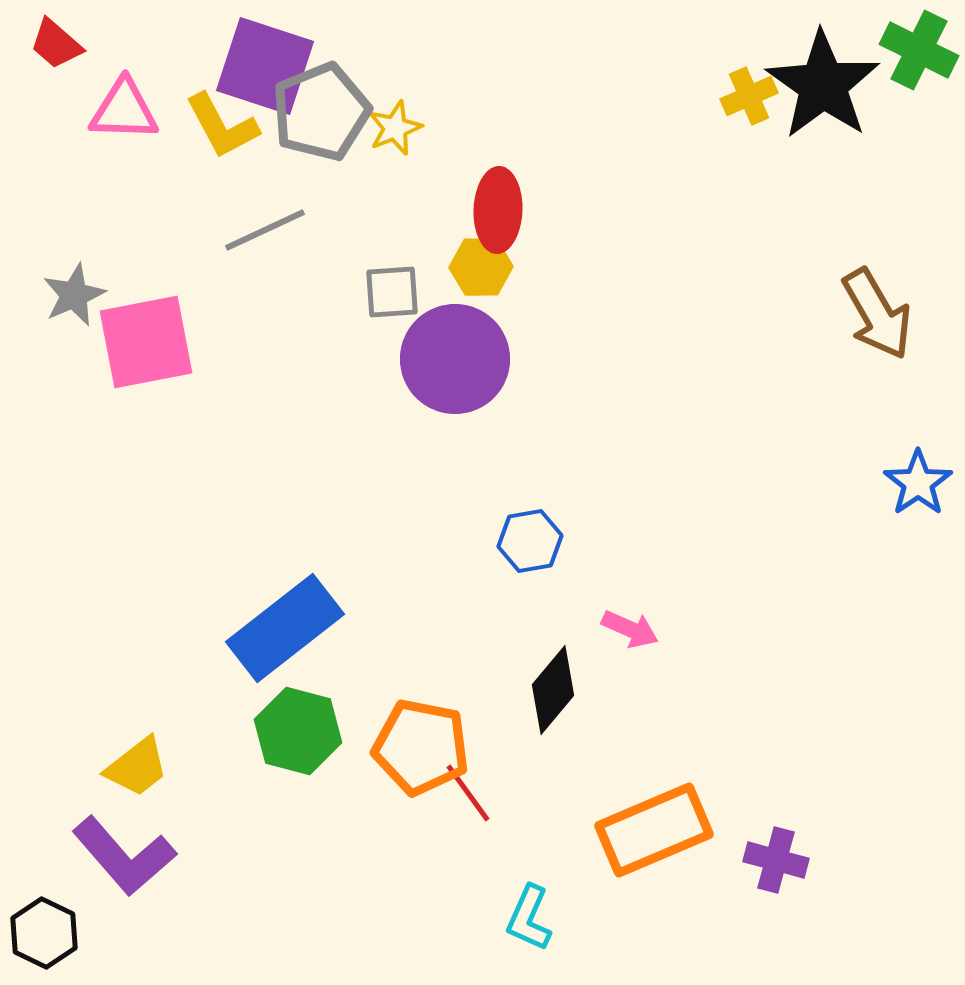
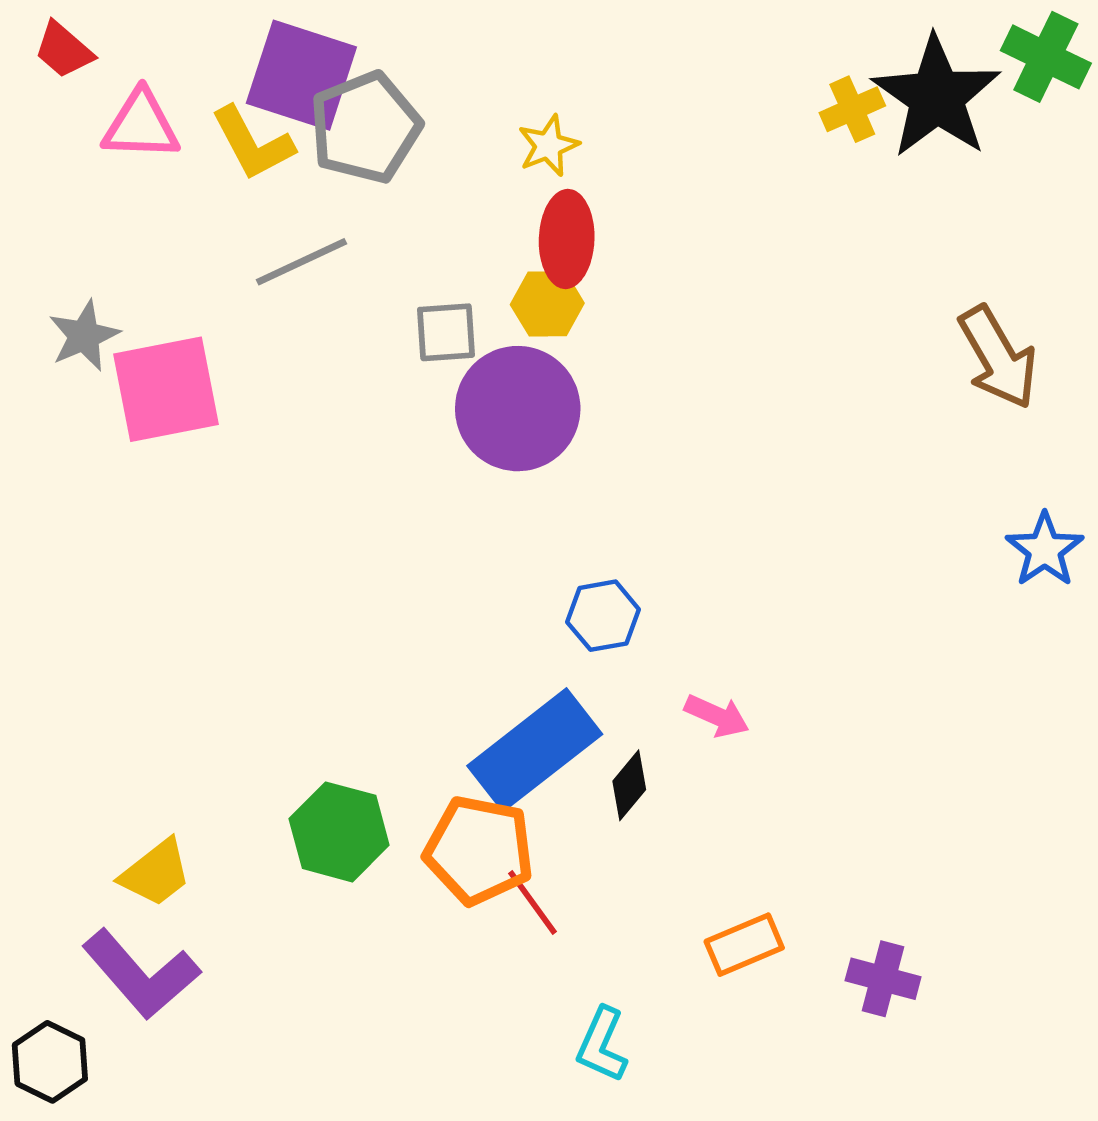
yellow star: (395, 128) -> (548, 146), moved
blue rectangle: (285, 628) -> (535, 750), moved
black diamond: (553, 690) -> (629, 785), size x0.7
orange rectangle: (654, 830) -> (744, 945), size x0.6

